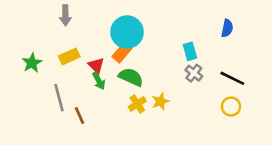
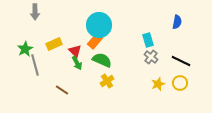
gray arrow: (65, 15) -> (35, 12), moved
gray line: (59, 98) -> (35, 65), moved
yellow star: (160, 101) -> (158, 84), moved
brown line: (80, 116) -> (62, 90), turned -32

